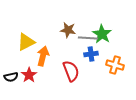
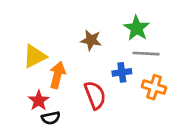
green star: (102, 34) -> (137, 28), moved
gray line: (88, 38) -> (146, 54), moved
black semicircle: (11, 77) -> (51, 118), moved

